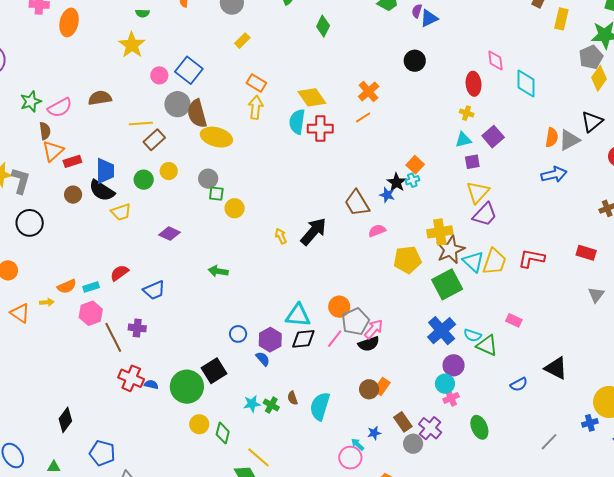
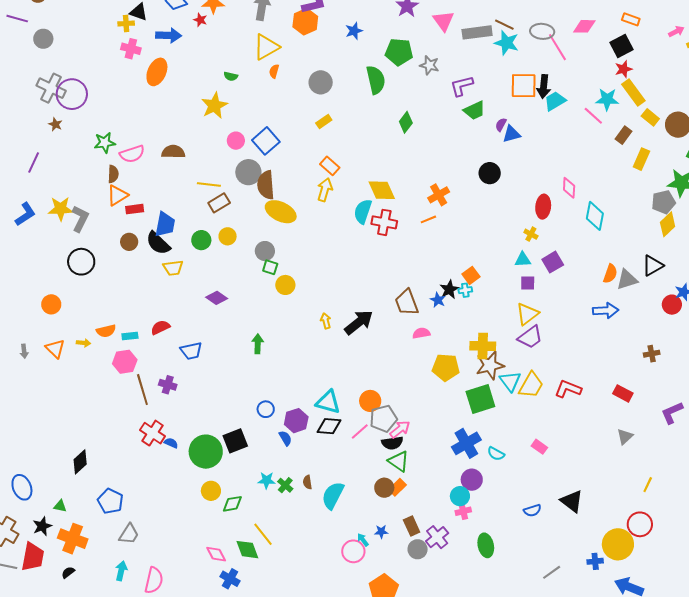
green arrow: (218, 271) -> (258, 344), turned 72
green triangle: (487, 345) -> (398, 461), moved
green diamond: (223, 433) -> (232, 504), turned 55

